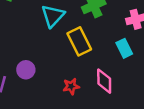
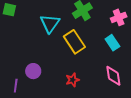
pink diamond: (104, 81) -> (113, 76), moved

